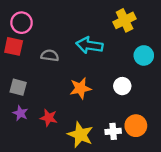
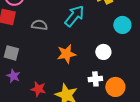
cyan arrow: (89, 45) -> (74, 16), turned 120
red star: (49, 118) -> (38, 89), moved
white cross: (113, 131) -> (95, 79), moved

